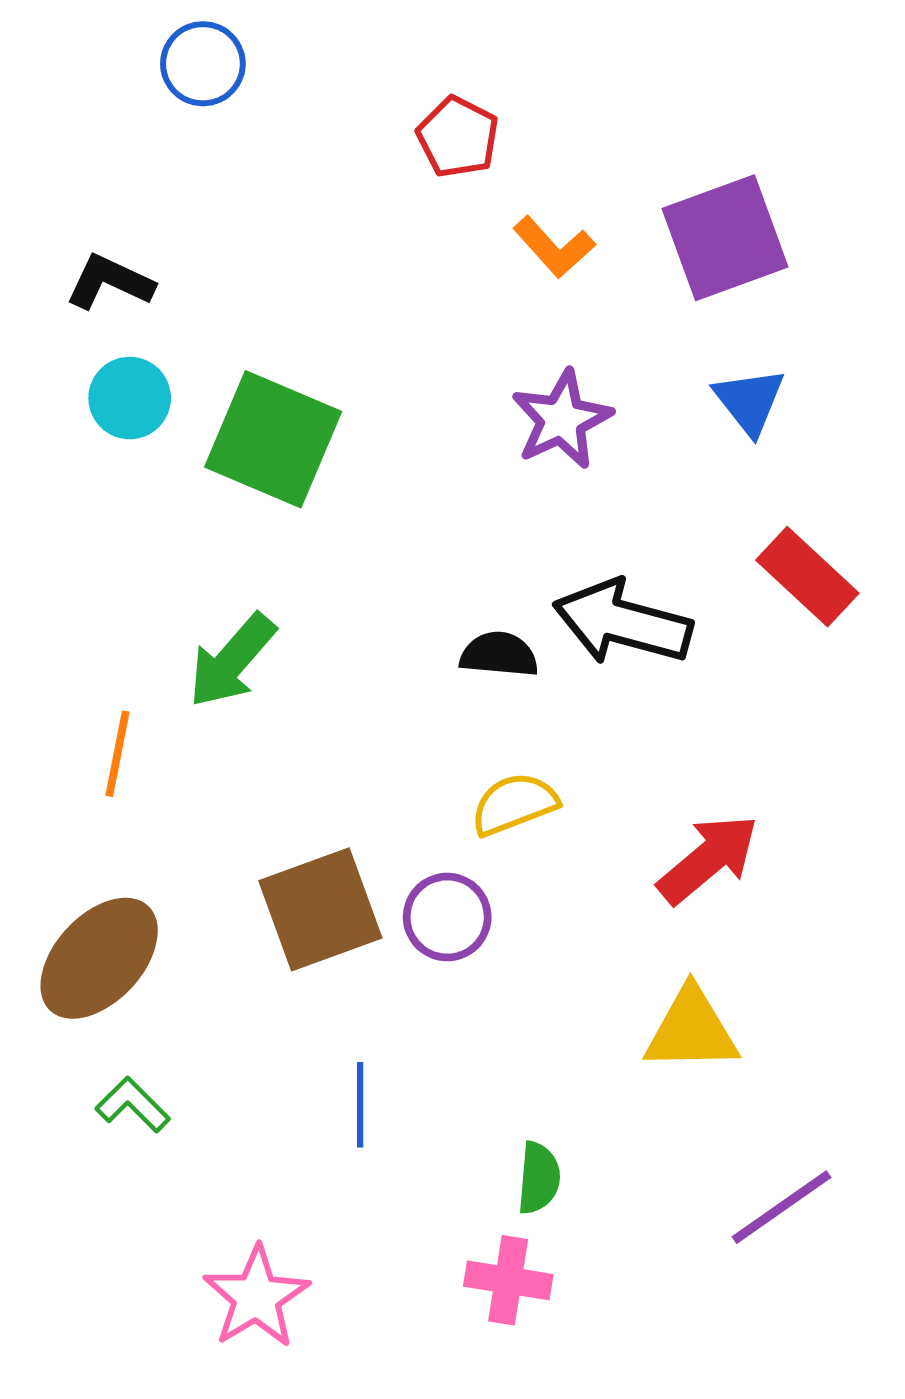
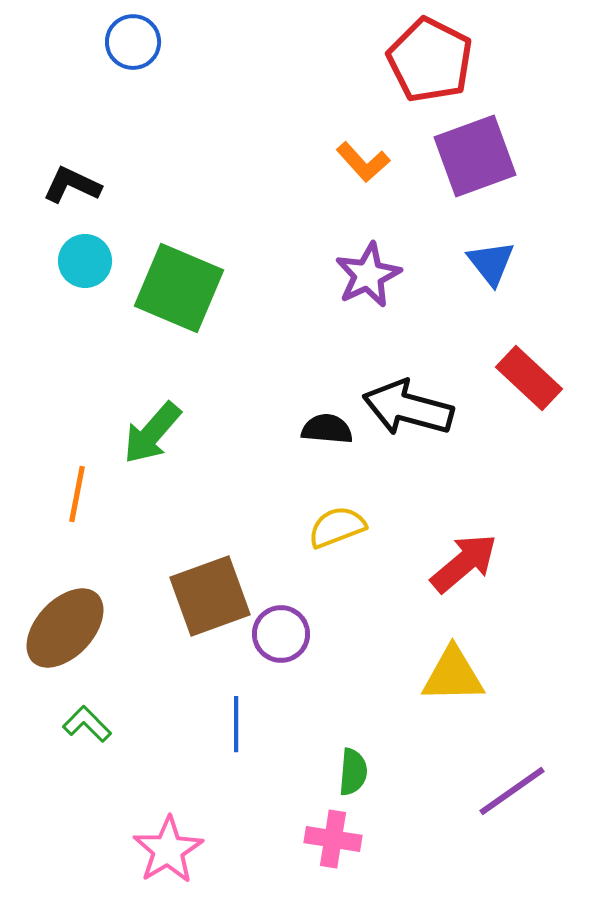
red pentagon: (458, 137) -> (430, 60), moved, size x1.6
purple circle: (447, 917) -> (281, 634), moved

